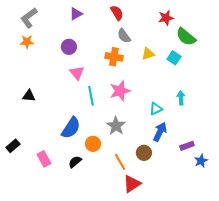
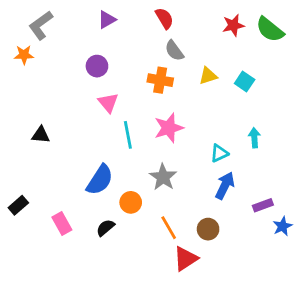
green semicircle: (186, 37) -> (270, 30), moved
orange star: (27, 42) -> (24, 55), moved
brown circle: (144, 153) -> (208, 229), moved

